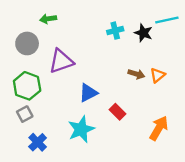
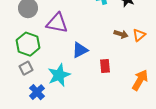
purple triangle: (61, 61) -> (57, 23), turned 30
red rectangle: (118, 112) -> (105, 66), turned 40
cyan star: (81, 129) -> (59, 75), moved

